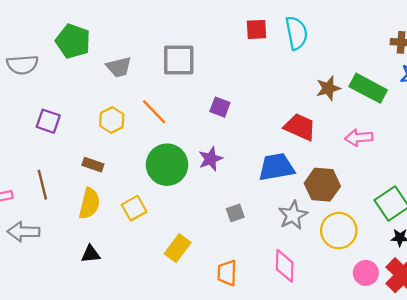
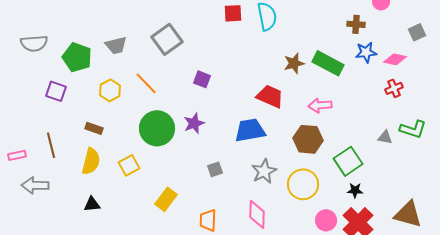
green pentagon: (73, 41) -> (77, 57), moved
gray square: (179, 60) -> (167, 39), turned -36
brown hexagon: (322, 185) -> (308, 139), moved

